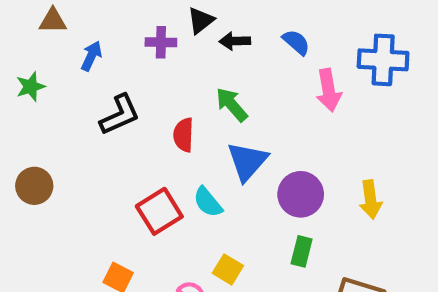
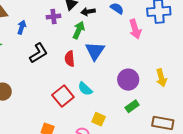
green arrow: (232, 105) -> (79, 30), moved, turned 72
blue triangle: (247, 161) -> (95, 51), moved
green rectangle: (302, 251) -> (132, 106), turned 48

